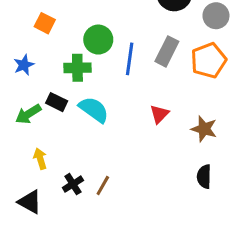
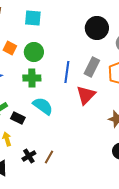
green circle: (98, 40) -> (34, 52), moved
black rectangle: (57, 102) -> (18, 118), moved
red triangle: (159, 114) -> (86, 95), moved, size x1.5

